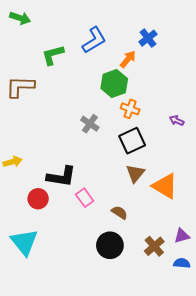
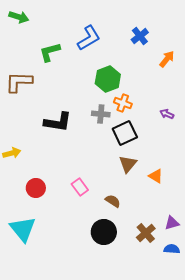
orange arrow: (128, 59) -> (167, 59), moved
gray cross: (90, 124) -> (101, 114), moved, turned -30
black L-shape: (61, 177) -> (58, 122), moved
orange triangle: (165, 186) -> (156, 176), size x0.6

